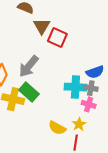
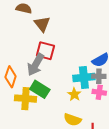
red square: (57, 38) -> (45, 51), moved
yellow star: (79, 124) -> (74, 94), moved

